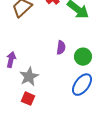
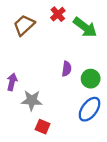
gray star: (29, 77) -> (32, 100), turned 30
red square: (28, 99) -> (43, 127), moved

